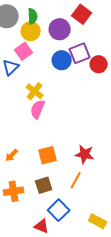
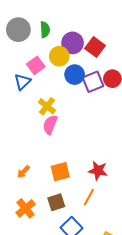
red square: (82, 14) -> (95, 47), moved
yellow circle: (31, 31) -> (59, 56), moved
purple square: (80, 53) -> (93, 82), moved
orange cross: (14, 191) -> (26, 208), turned -30

